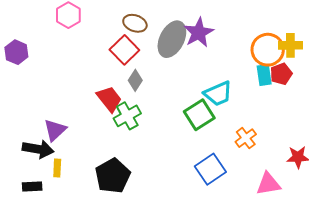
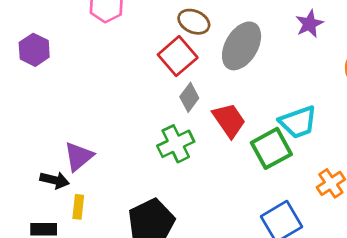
purple star: (199, 33) -> (309, 24), moved, size x0.7
red trapezoid: (109, 99) -> (229, 120), moved
black arrow: (38, 149) -> (55, 180), size x0.7

